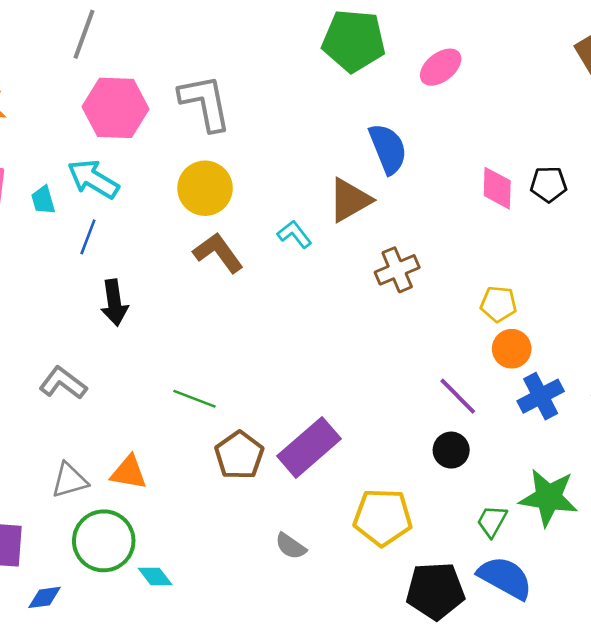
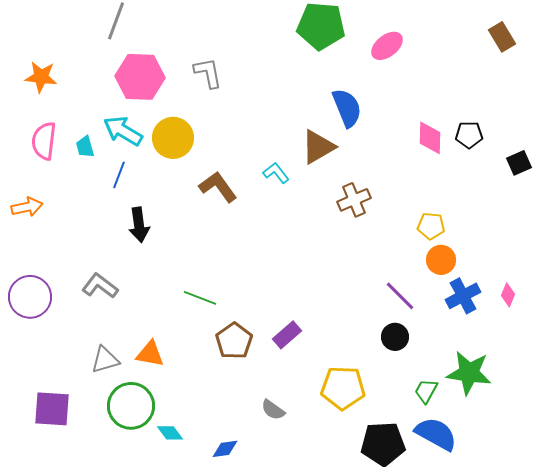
gray L-shape: (205, 103) -> (208, 73), size x0.7
yellow circle: (205, 188) -> (173, 138), moved
purple rectangle: (309, 447) -> (287, 335), size x0.6
blue diamond: (44, 597) -> (225, 449), moved

